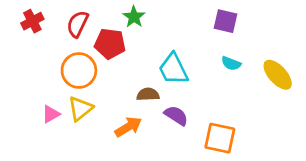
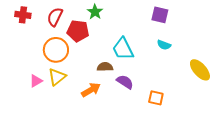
red cross: (32, 21) -> (23, 15), turned 35
yellow ellipse: (278, 75) -> (200, 70), moved
orange square: (220, 138) -> (156, 98), size x0.7

